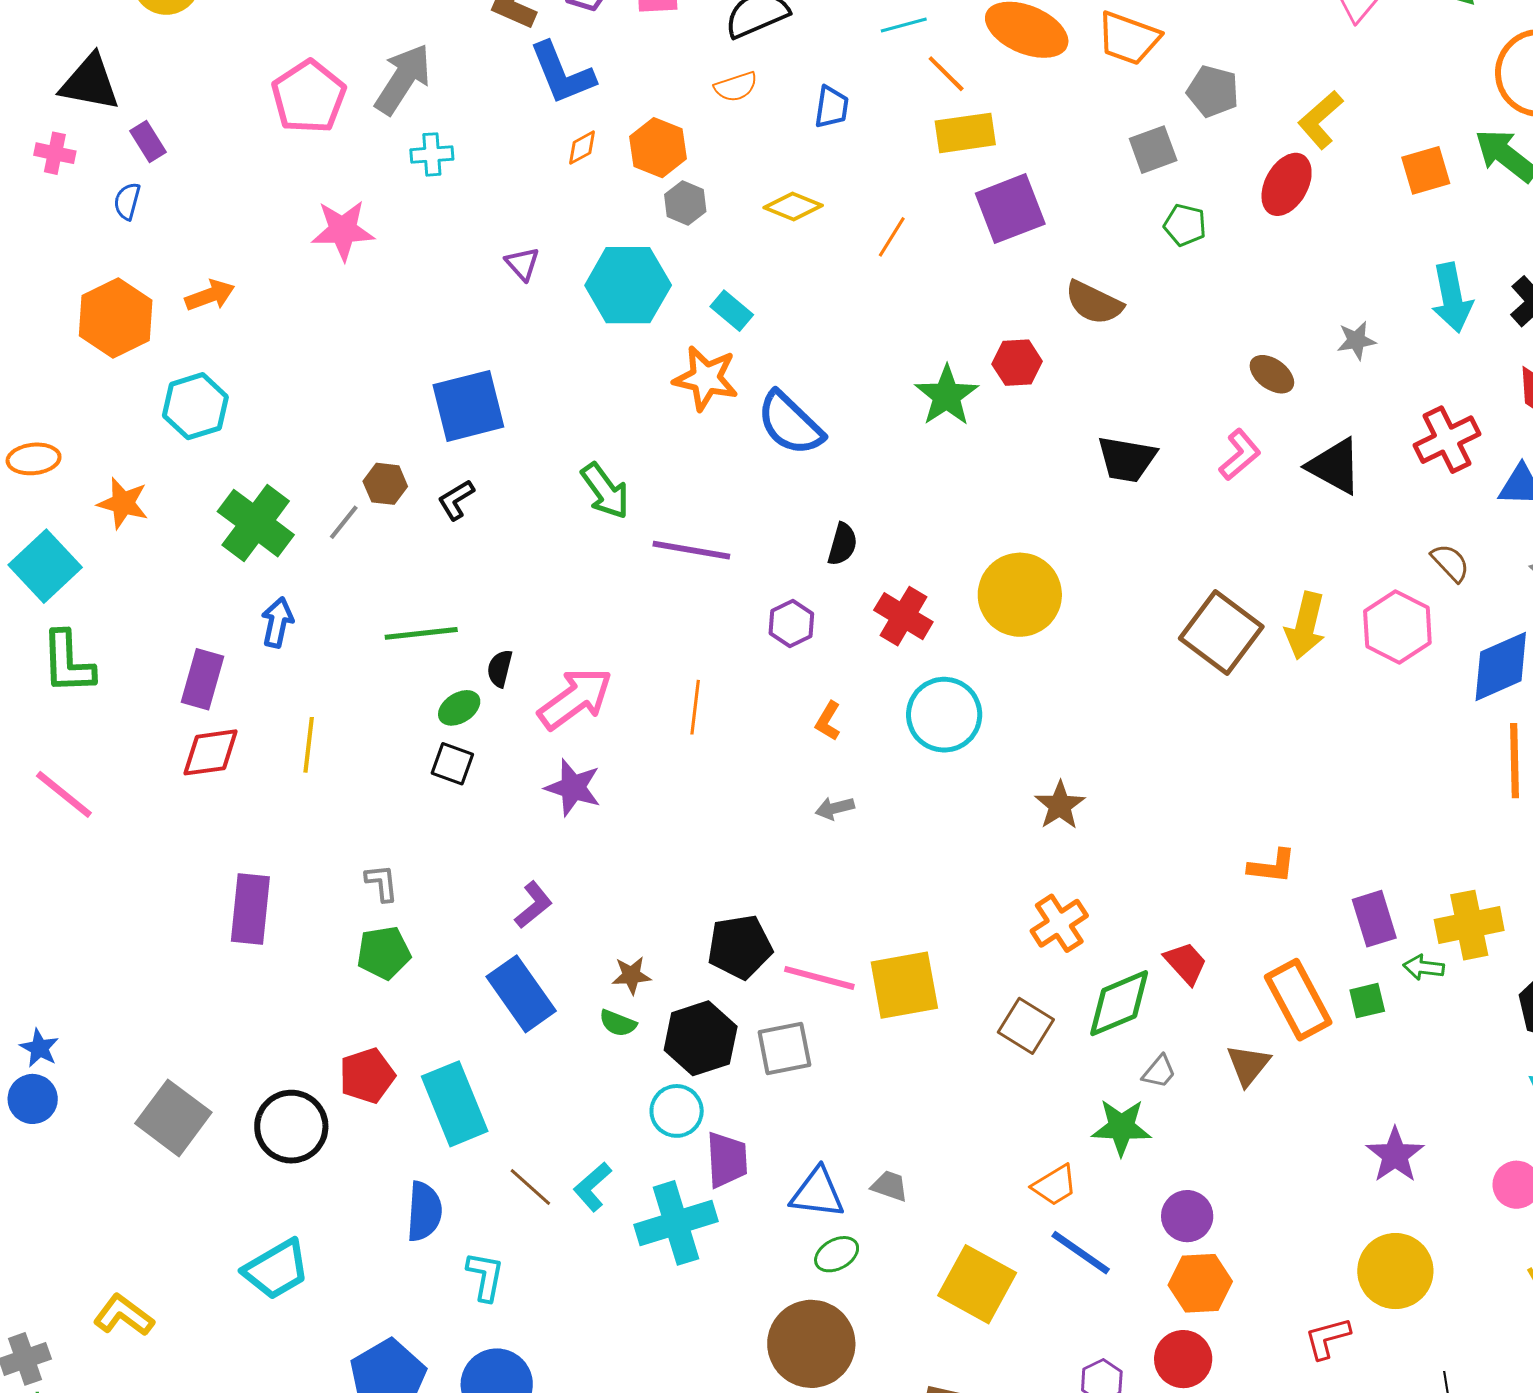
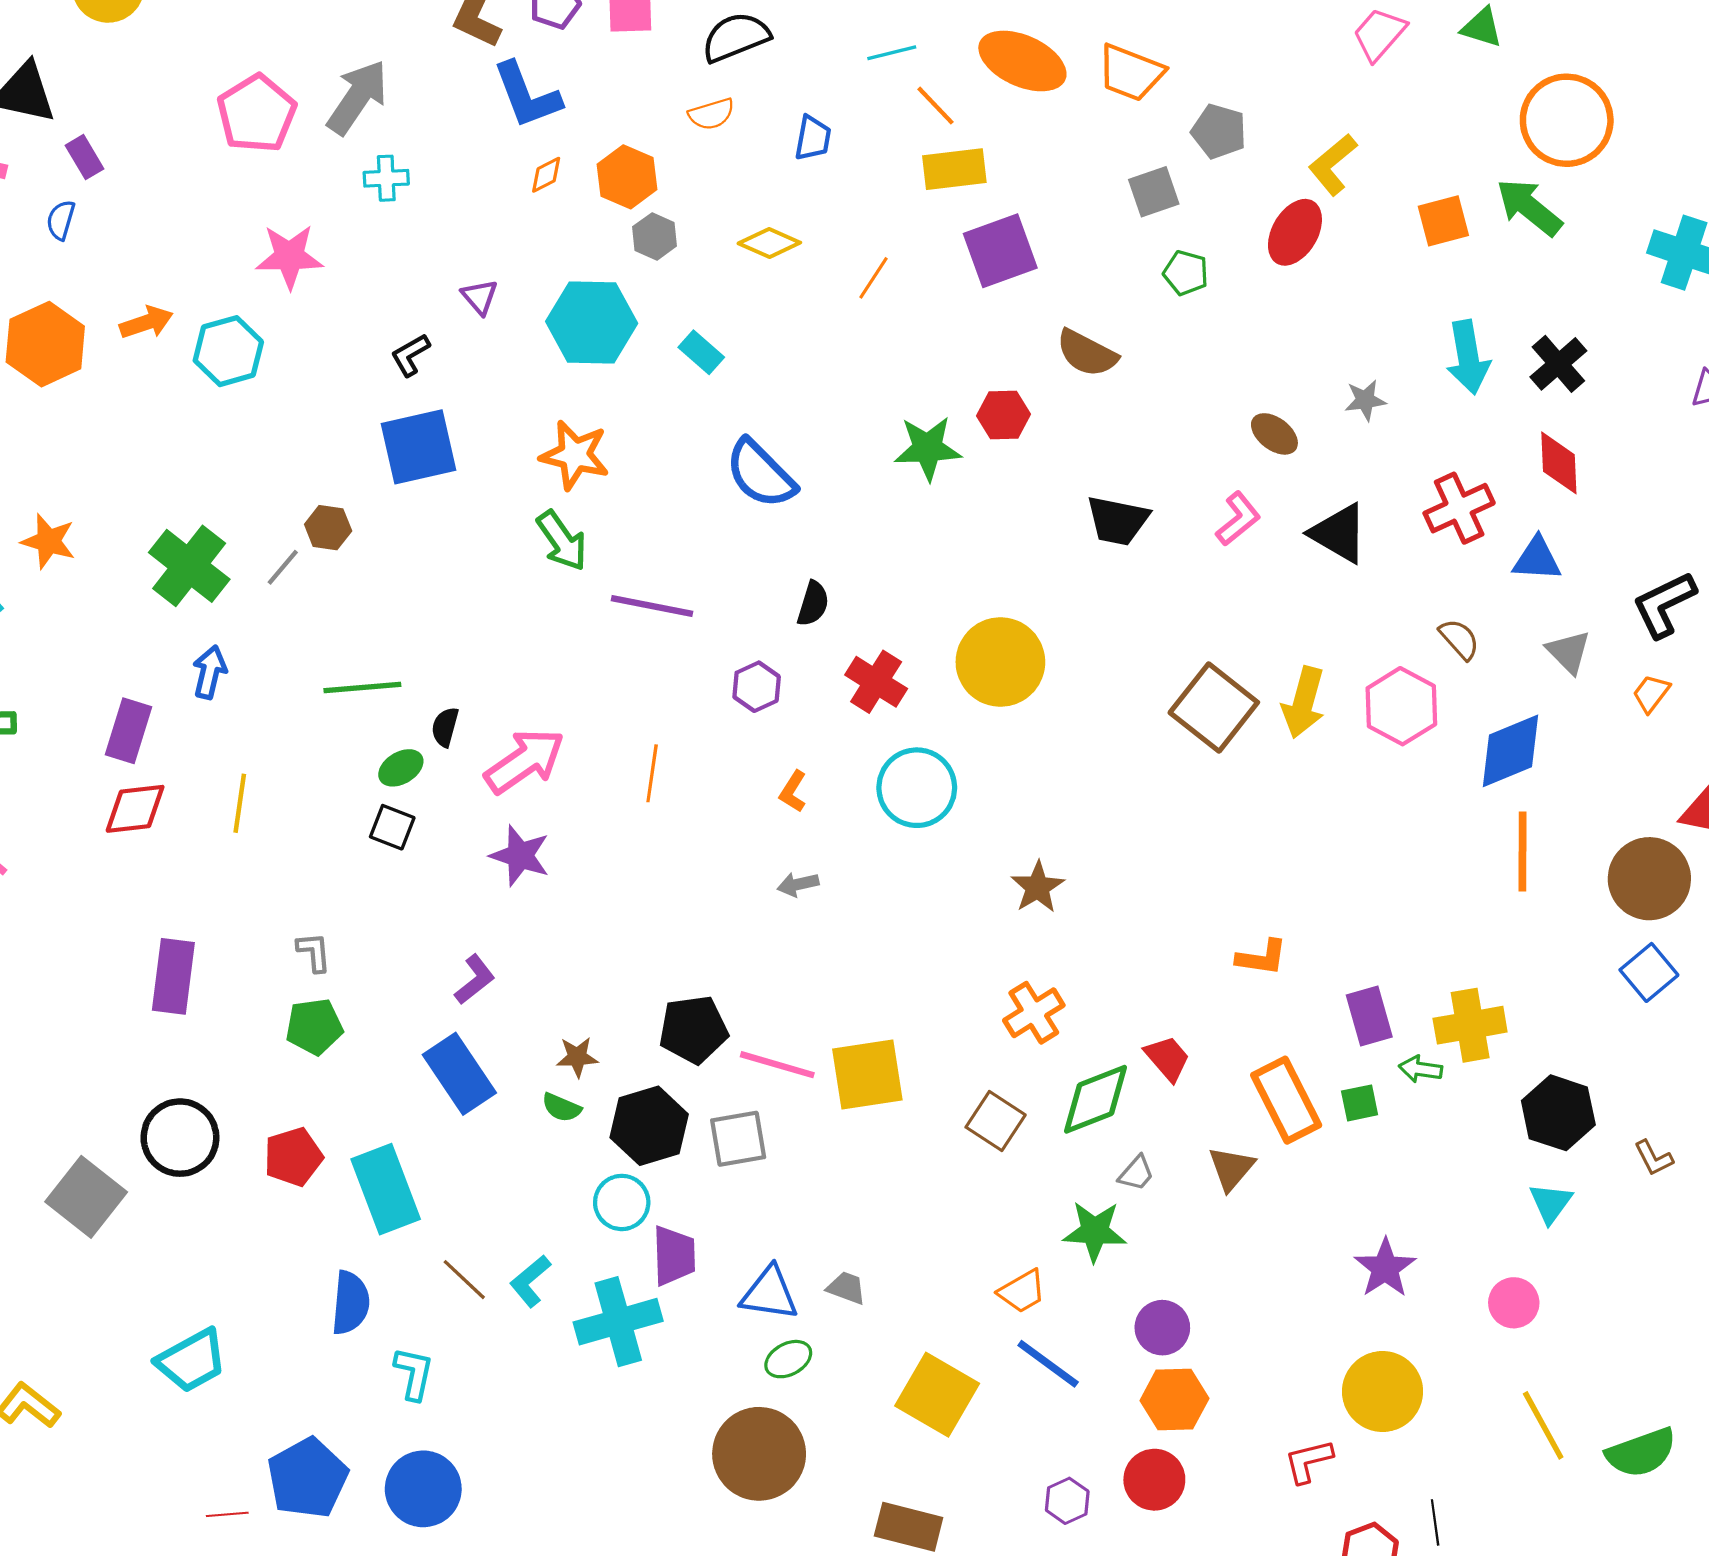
orange star: (706, 378) -> (575, 455), moved
green star: (947, 396) -> (928, 448), turned 30
cyan hexagon: (195, 406) -> (228, 351), moved
black L-shape: (456, 500) -> (410, 355), moved
black circle: (291, 1127) -> (180, 1138), moved

